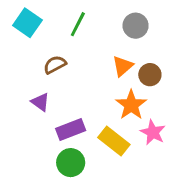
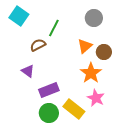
green line: (78, 24) -> (54, 28), moved
pink star: (153, 132) -> (96, 98), moved
yellow rectangle: (114, 141) -> (74, 109), moved

